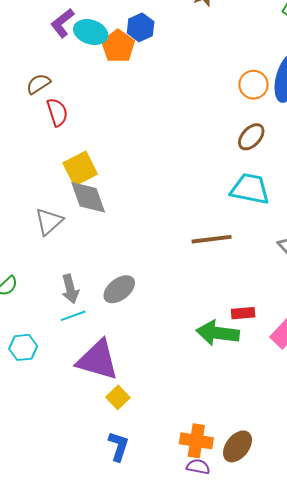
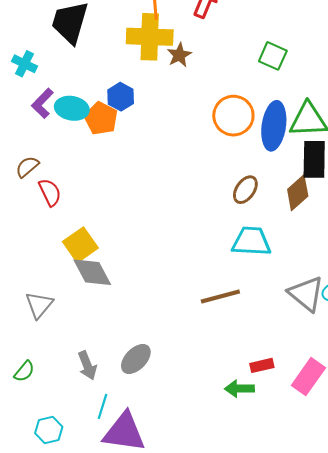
orange circle: (254, 85) -> (233, 116), moved, size x1.4
gray triangle: (49, 222) -> (39, 305), moved
cyan line: (73, 316) -> (103, 406), moved, turned -45
green arrow: (218, 333) -> (239, 389), size x0.7

